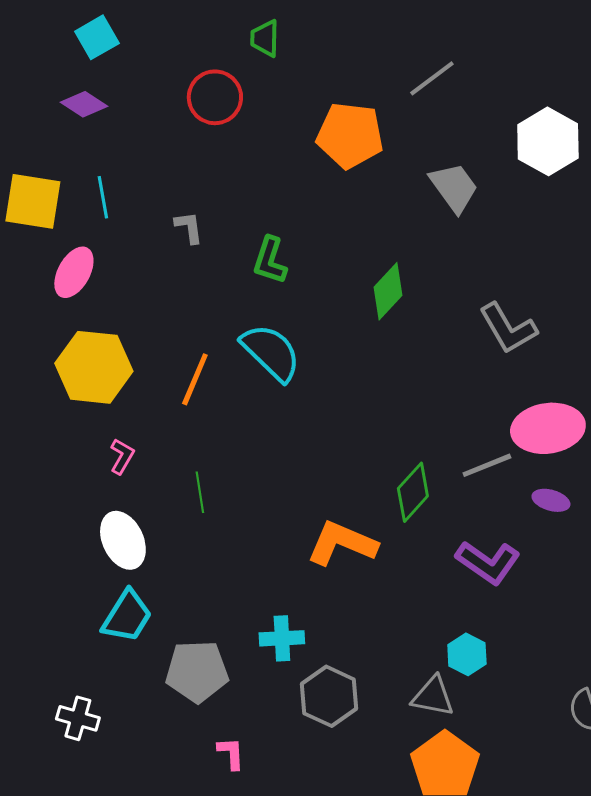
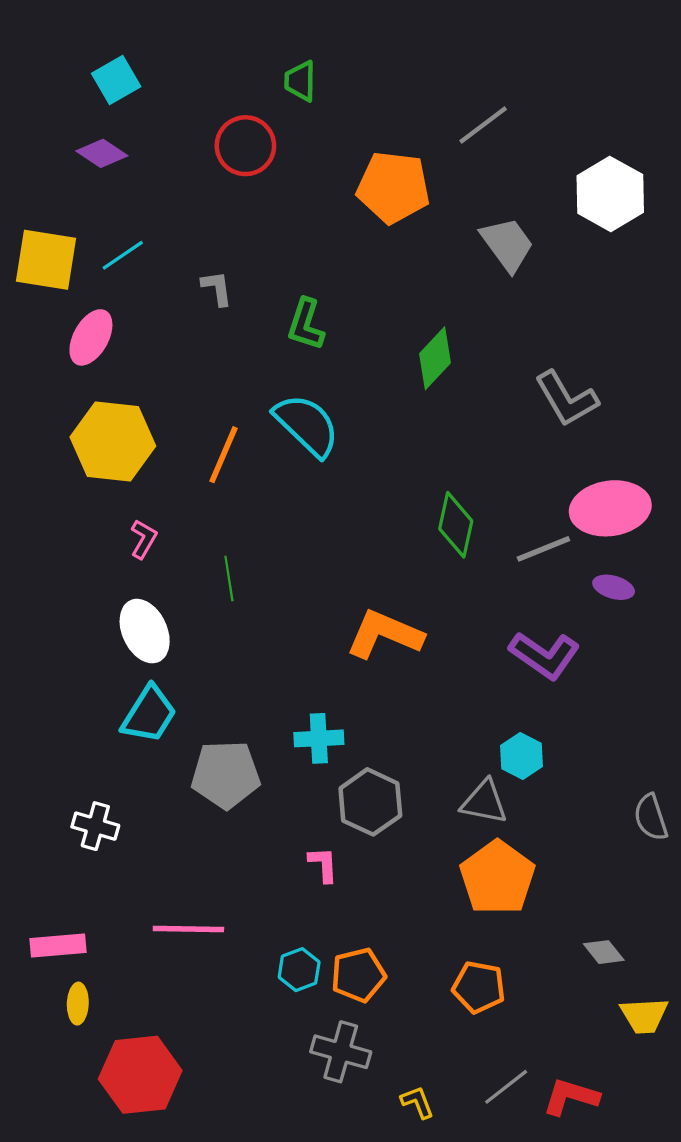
cyan line: (103, 197) -> (123, 255), turned 66
green diamond: (413, 492) -> (456, 525), moved, turned -30
pink L-shape: (231, 753) -> (323, 864), moved

